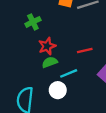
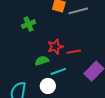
red star: (47, 46) -> (55, 47), moved

